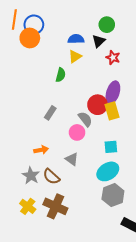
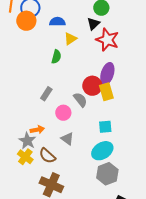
blue semicircle: (76, 39) -> (57, 22), moved
red star: (113, 57) -> (107, 40), size x1.6
pink circle: (77, 132) -> (63, 113), moved
gray star: (31, 176) -> (27, 141), moved
yellow cross: (28, 206) -> (25, 157), moved

